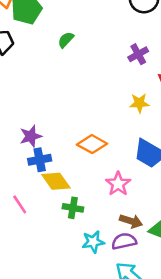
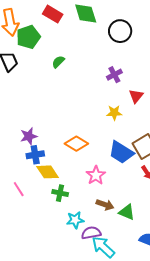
purple semicircle: (124, 241) -> (91, 233), moved

